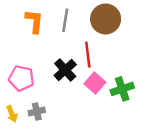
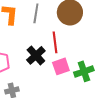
pink square: (95, 83) -> (61, 66), turned 30

